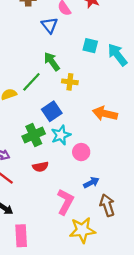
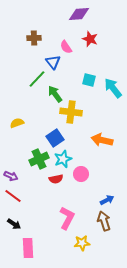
green line: (31, 82) -> (37, 79), moved
yellow cross: (70, 82) -> (71, 112), size x1.5
red semicircle: (40, 167) -> (56, 179), moved
blue arrow: (91, 183) -> (107, 200), moved
yellow star: (82, 230) -> (82, 243), size x0.7

